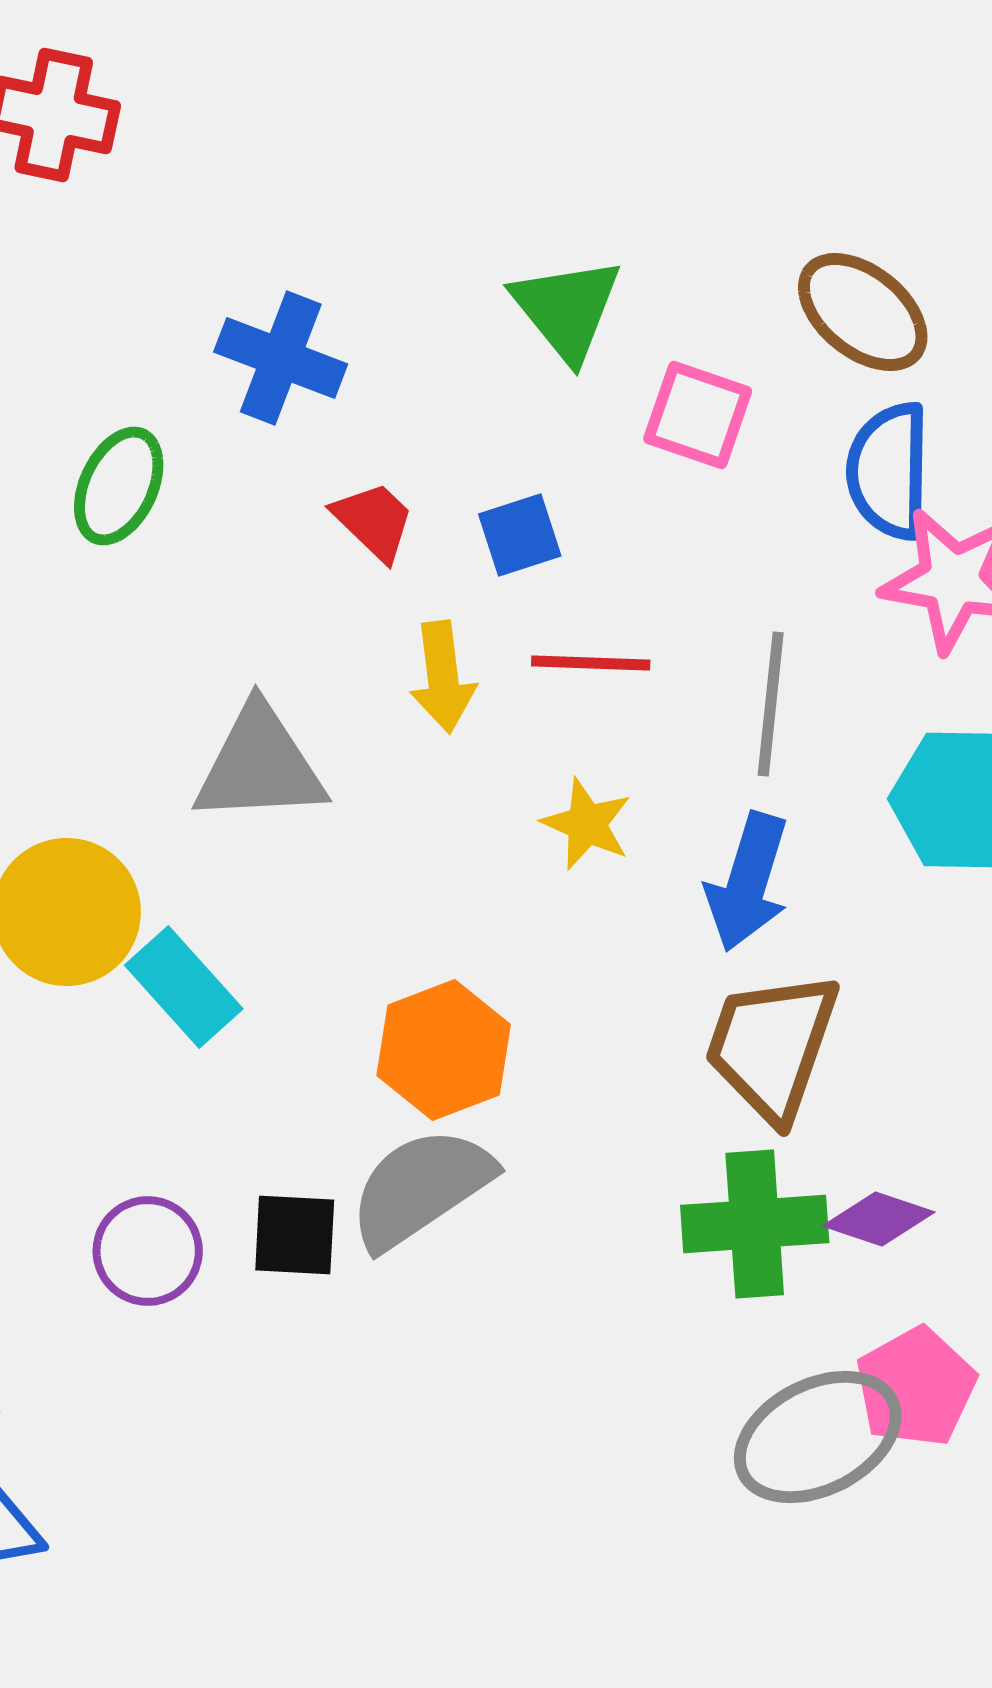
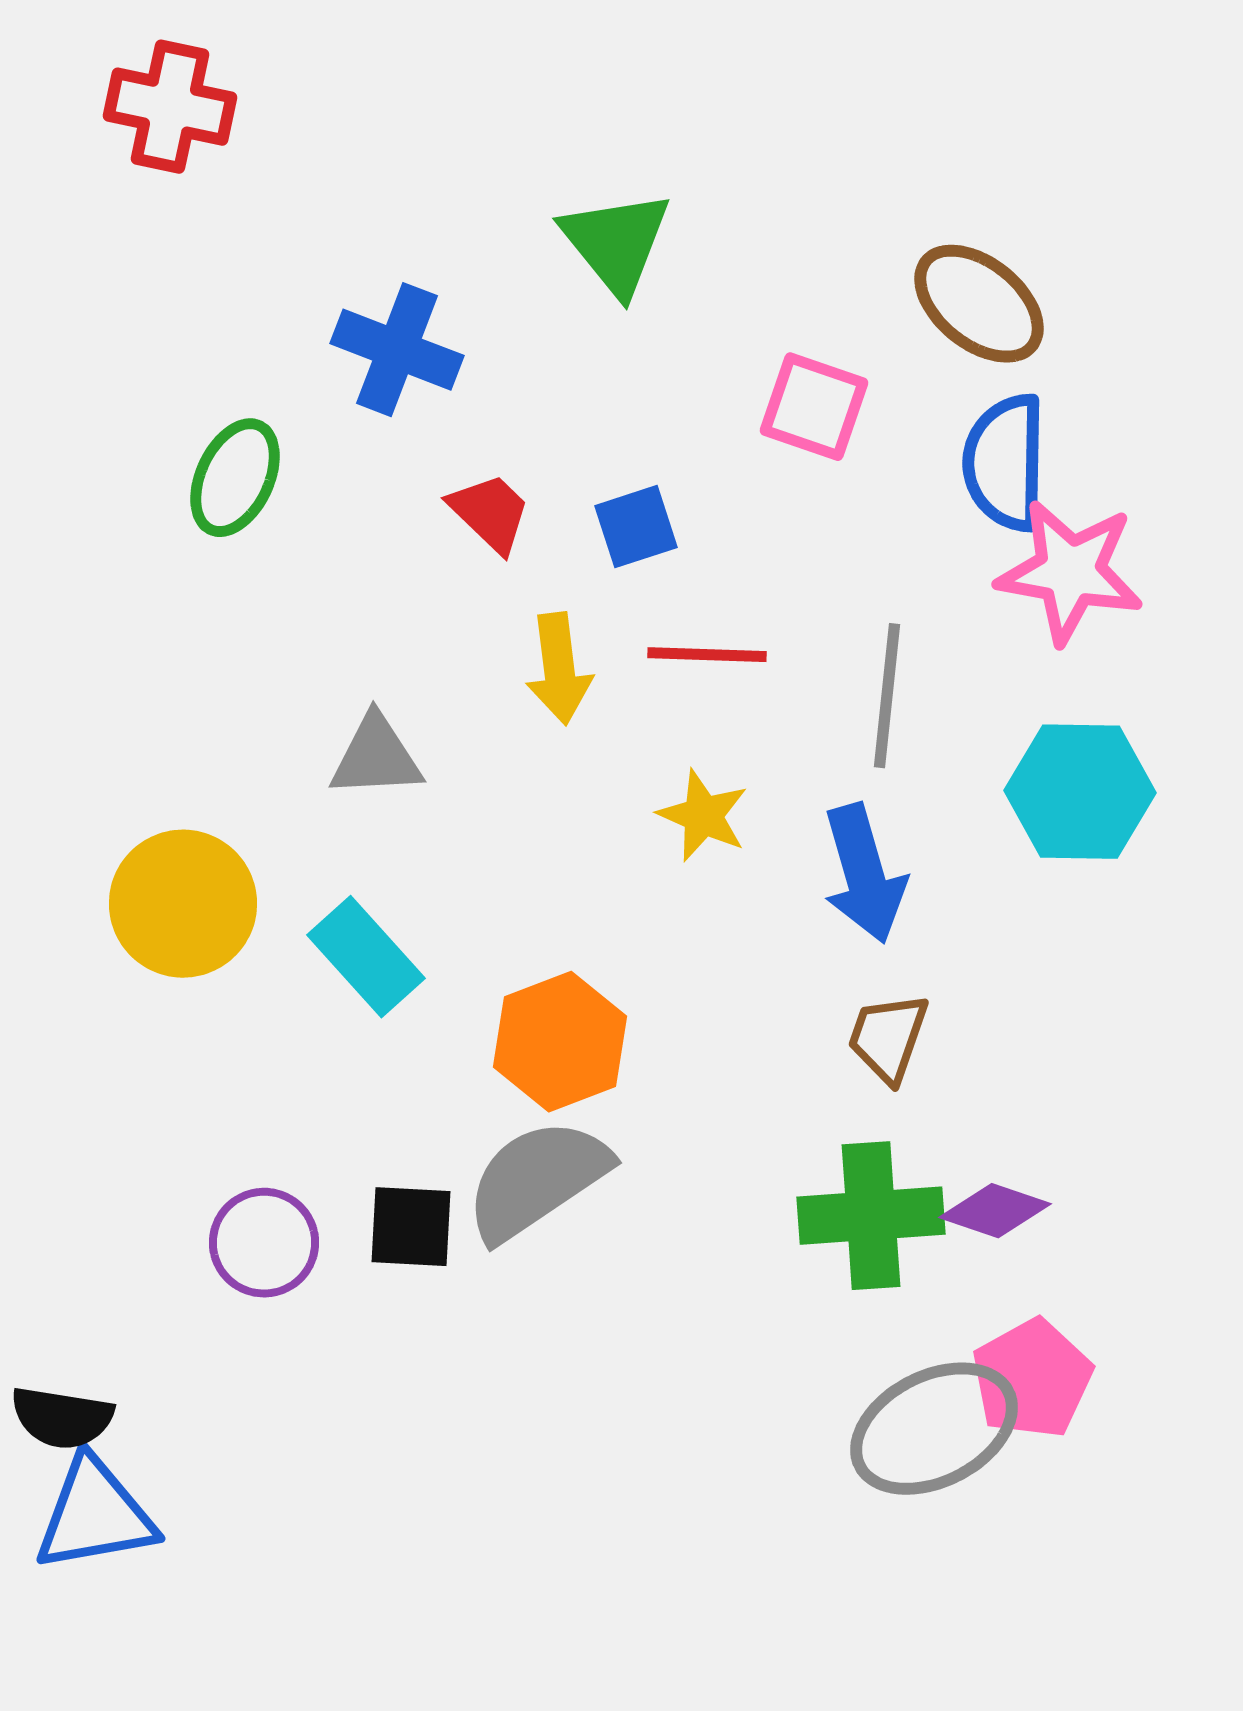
green triangle: (567, 309) -> (616, 243), moved
gray triangle: (260, 765) -> (376, 757), size x0.7
blue arrow: (748, 882) -> (864, 874), turned -33
cyan rectangle: (184, 987) -> (366, 957), moved
brown trapezoid: (772, 1046) -> (888, 1038), size x0.6

